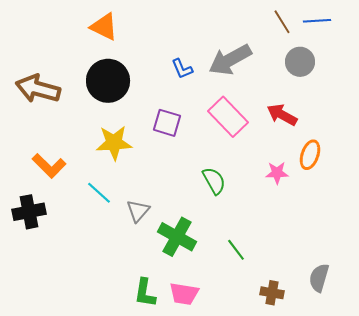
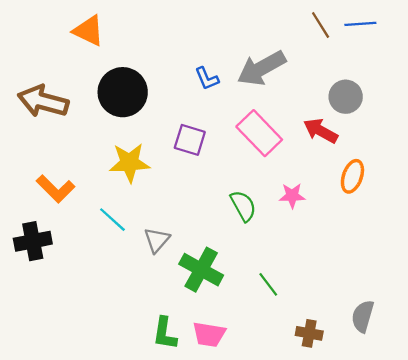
orange triangle: (104, 27) -> (89, 31), moved
gray circle: (300, 62) -> (346, 97), moved
pink star: (277, 173) -> (292, 196), moved

